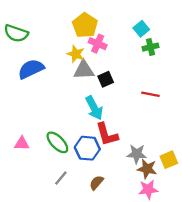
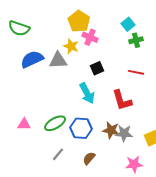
gray triangle: (84, 70) -> (58, 60), moved
red line: (150, 94) -> (136, 72), moved
red L-shape: (107, 134) -> (122, 100), moved
green ellipse: (57, 142) -> (55, 123), turned -75
brown star: (147, 169) -> (111, 130), moved

